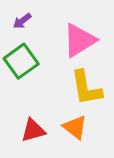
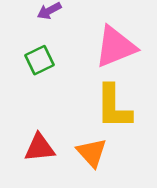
green square: (21, 61) -> (39, 60), size x0.7

